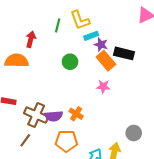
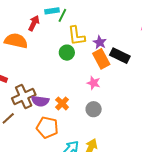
yellow L-shape: (80, 20) -> (76, 36), moved
cyan rectangle: (91, 36) -> (52, 11), moved
brown cross: (36, 115) -> (24, 97), turned 30
gray circle: (134, 133) -> (94, 109), moved

